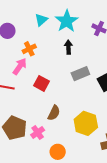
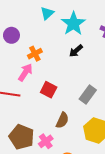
cyan triangle: (41, 20) -> (47, 13), moved
black arrow: (68, 47) -> (76, 51), turned -128
gray rectangle: (80, 74) -> (88, 95), moved, turned -30

